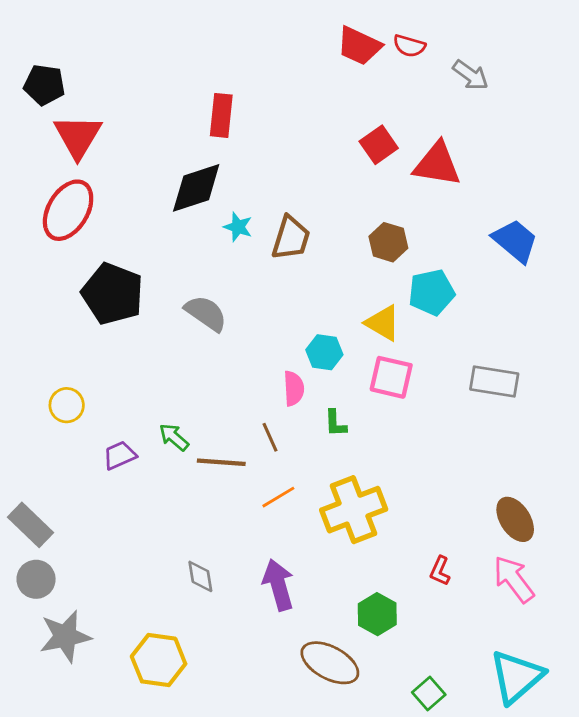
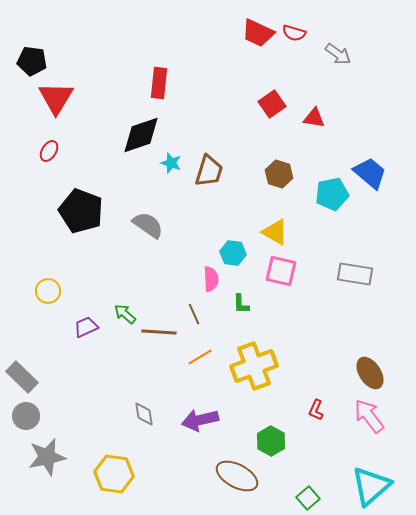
red triangle: (437, 164) -> (314, 118), size x0.6
red ellipse: (68, 210) -> (49, 151), size x0.5
cyan pentagon: (432, 292) -> (332, 194), moved
purple arrow: (278, 585) -> (200, 420), turned -87

